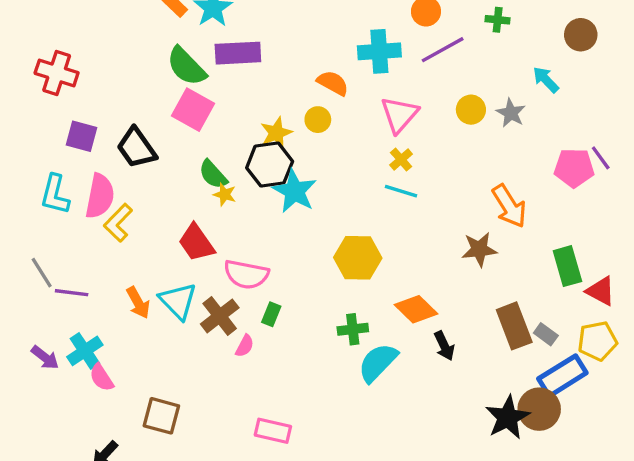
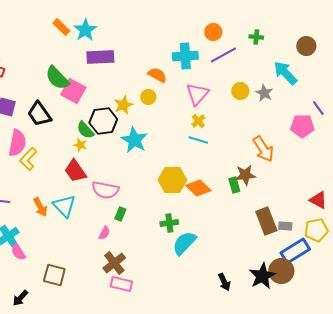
green semicircle: (186, 66) -> (57, 78), moved
cyan arrow: (546, 80) -> (285, 73), size x1.5
purple line: (601, 158) -> (318, 108), moved
black hexagon: (270, 165) -> (103, 121), moved
yellow star: (225, 194) -> (80, 145), moved
green rectangle: (567, 266) -> (234, 185), moved, size x0.7
orange diamond: (416, 309) -> (198, 188), moved
brown cross: (220, 316) -> (114, 263), moved
gray rectangle: (546, 334) -> (285, 226), turned -32
black arrow: (444, 346) -> (224, 282), moved

